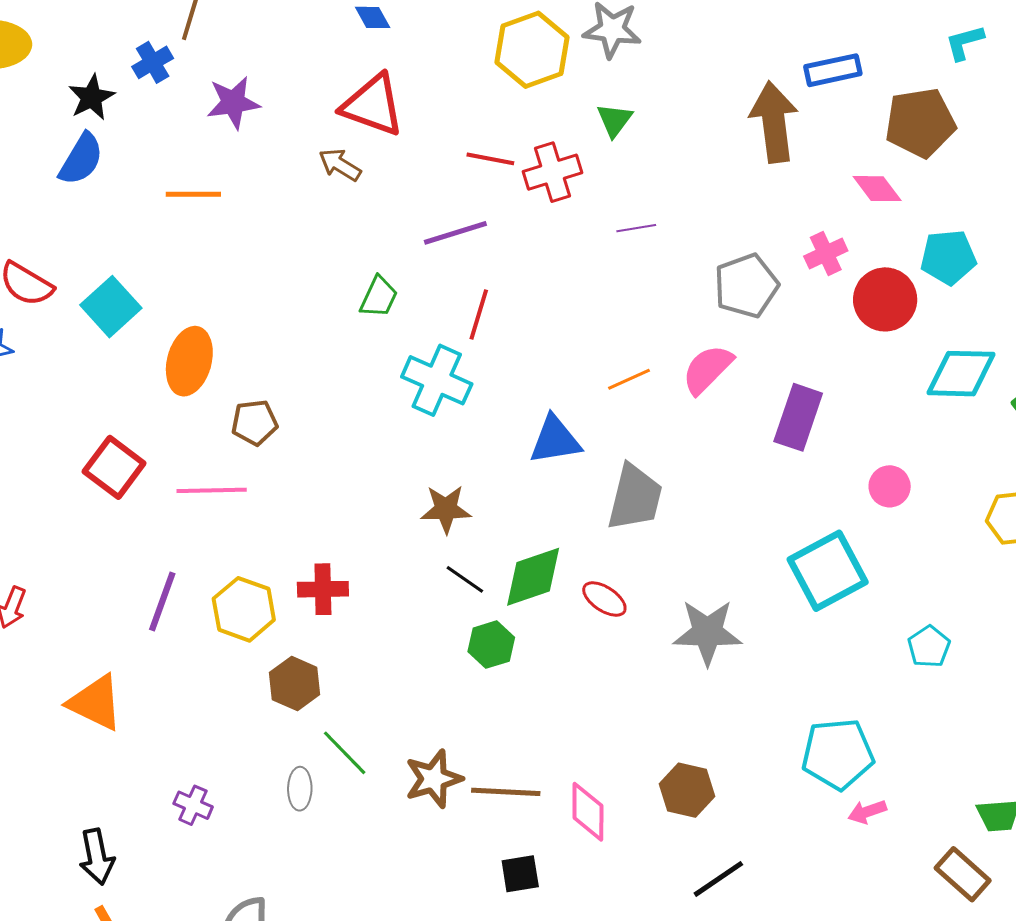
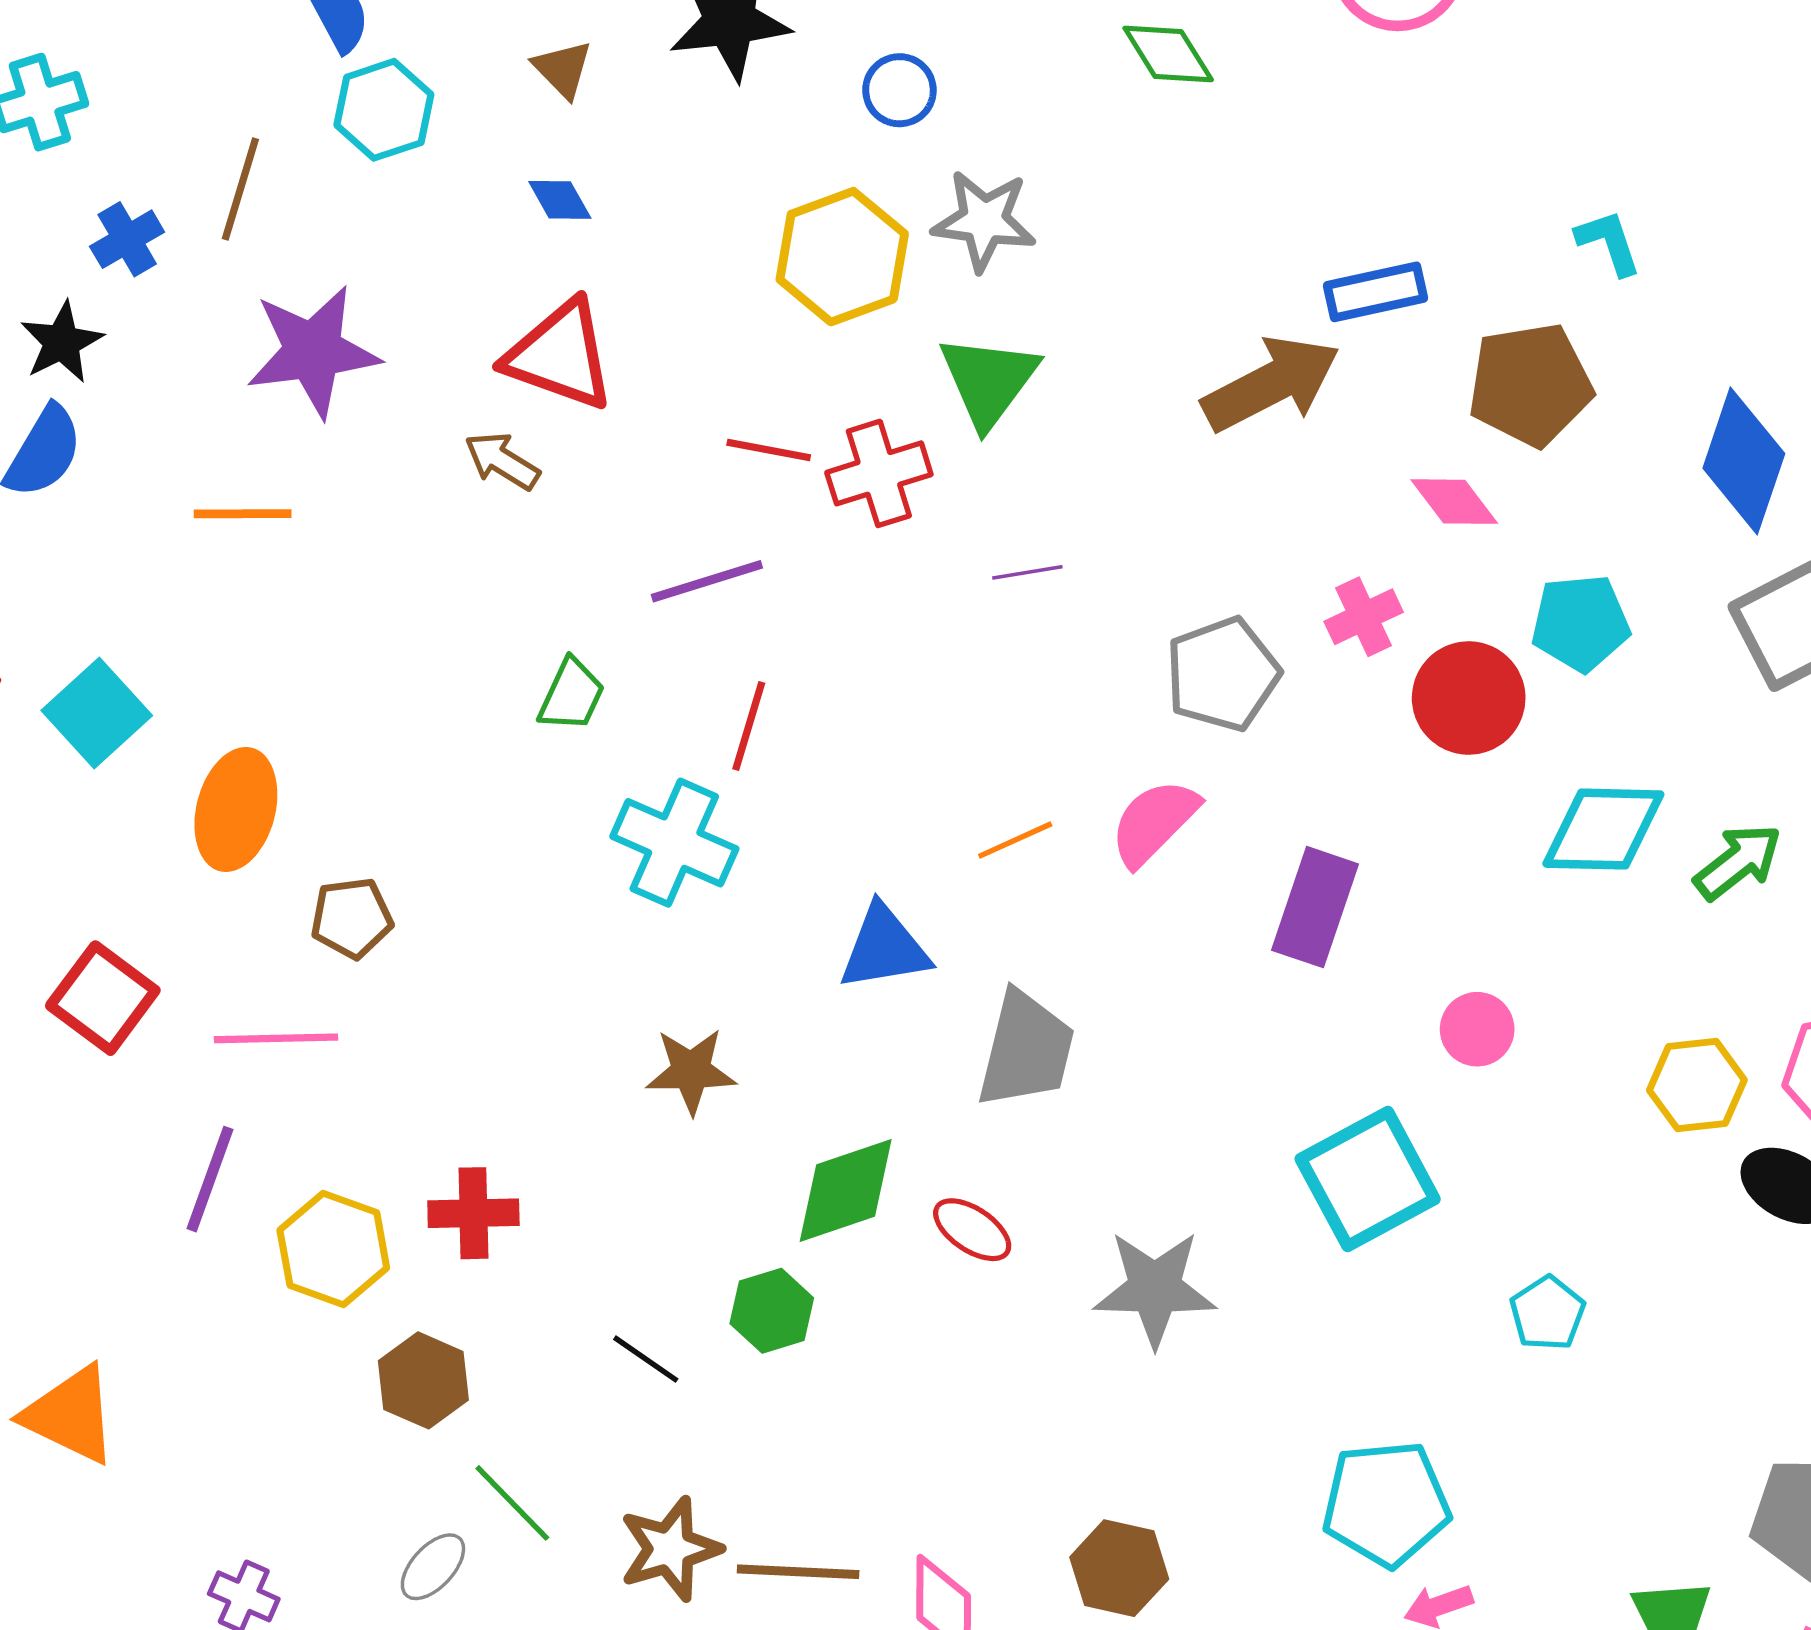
cyan L-shape: (964, 42) -> (1609, 242), turned 87
blue cross: (153, 62) -> (127, 239), moved
purple star: (233, 103) -> (313, 351), size x1.4
green triangle: (614, 120) -> (989, 381), size x1.6
brown arrow: (774, 122) -> (1271, 384), turned 70
black line: (465, 579) -> (646, 1359), moved
purple line: (162, 601) -> (210, 1179), moved
gray ellipse: (300, 789) -> (433, 1567), turned 42

